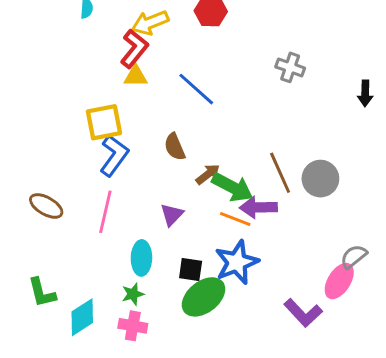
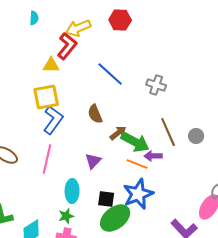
gray cross: (290, 67) -> (156, 85), moved
yellow triangle: (136, 76) -> (51, 65), moved
gray circle: (320, 179) -> (196, 136), size x0.6
purple arrow: (258, 207) -> (153, 156), size x0.7

